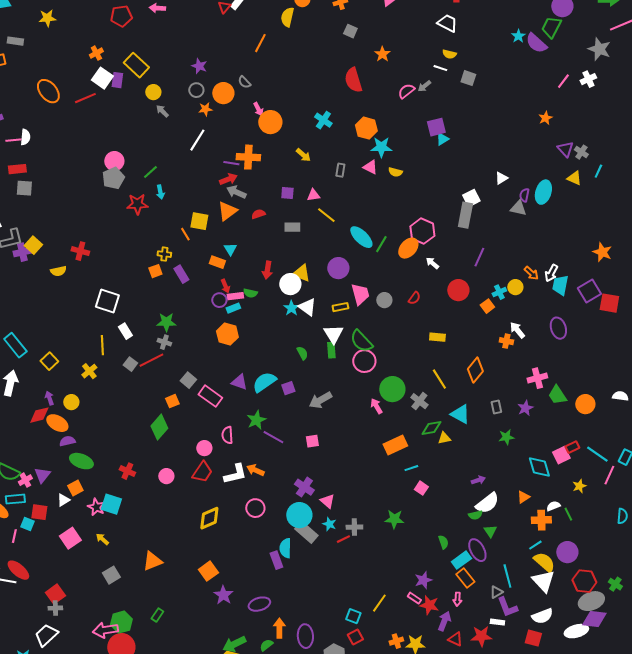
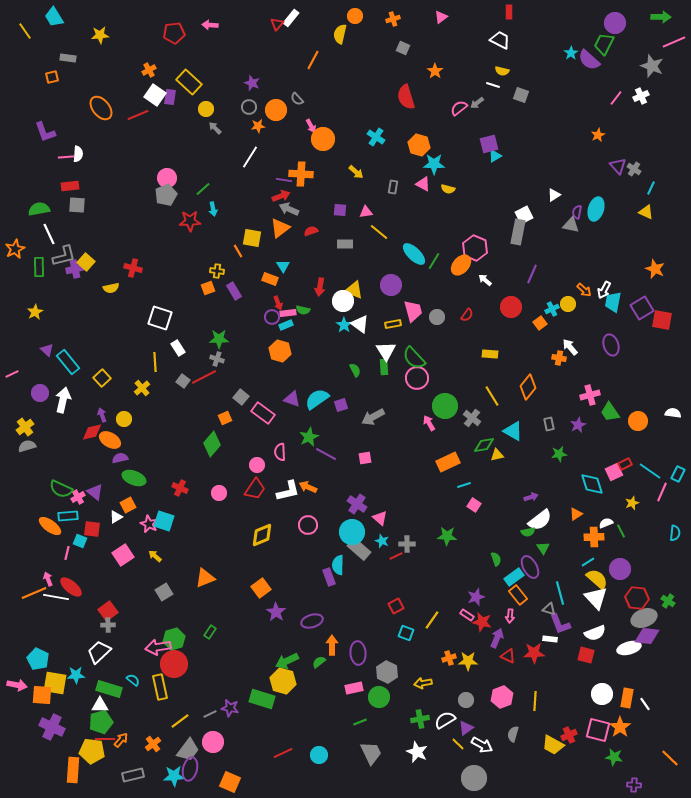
yellow triangle: (574, 178) -> (646, 212), moved
purple triangle: (42, 475) -> (95, 492), turned -30
gray triangle: (496, 592) -> (549, 609), turned 48
red square: (355, 637) -> (396, 606), moved

